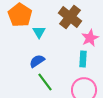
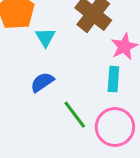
green line: (45, 82) -> (75, 115), moved

